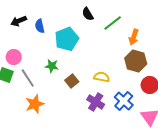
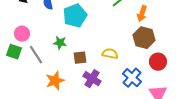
brown square: (72, 81) -> (80, 58), turned 32
purple cross: (96, 102) -> (92, 79), moved
orange star: (35, 104) -> (55, 81), moved

